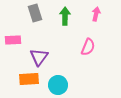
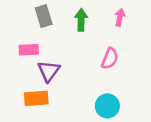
pink rectangle: (13, 40) -> (29, 50), moved
cyan circle: (58, 85) -> (107, 106), moved

